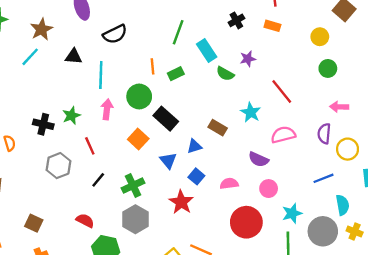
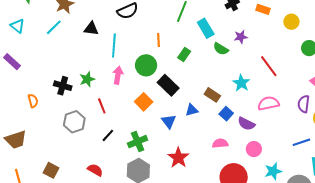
yellow circle: (320, 37) -> (291, 22), moved
green rectangle: (176, 74) -> (184, 55), moved, turned -32
blue square: (196, 176) -> (226, 114), moved

